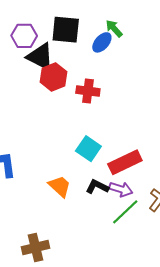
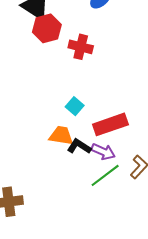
cyan square: (88, 149) -> (75, 106), size x0.7
orange trapezoid: (60, 186) -> (61, 136), moved, turned -40

